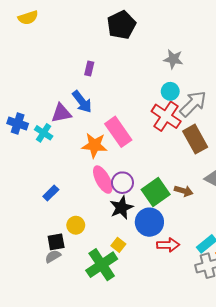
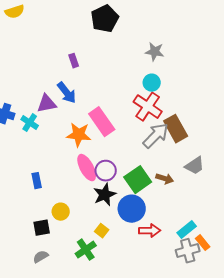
purple rectangle: (89, 68) -> (74, 61), turned -32
gray arrow: (193, 104) -> (156, 136), moved
blue rectangle: (51, 193) -> (37, 181), turned -56
gray semicircle: (53, 256) -> (41, 257), moved
green cross: (102, 265) -> (86, 250), size x0.7

